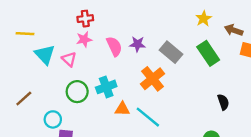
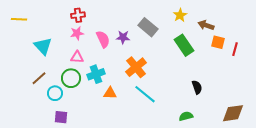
yellow line: (25, 34) -> (19, 19), moved
gray rectangle: (171, 52) -> (148, 27), moved
pink triangle: (69, 59) -> (77, 57), moved, turned -40
brown line: (24, 99) -> (39, 78), moved
cyan line: (148, 117) -> (145, 94), moved
cyan circle: (53, 119) -> (55, 93), moved

